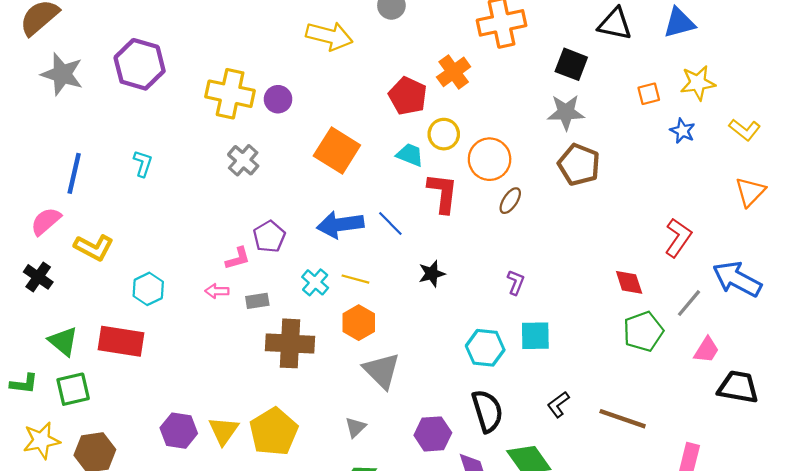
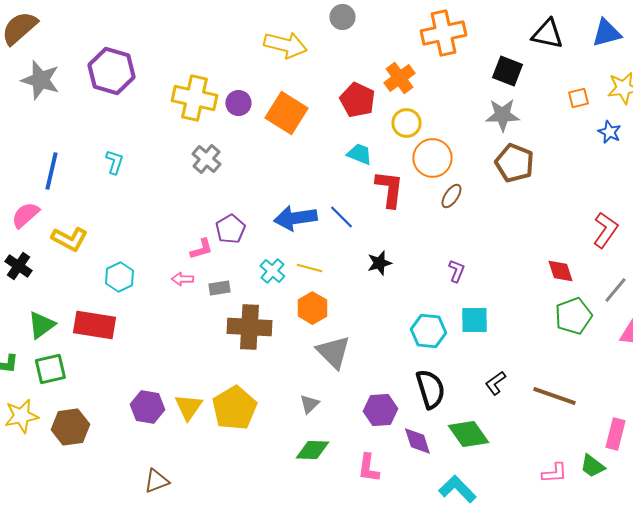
yellow circle: (444, 134) -> (406, 123), moved
orange square: (337, 150) -> (286, 113), moved
green triangle: (63, 341) -> (41, 325), turned 44

